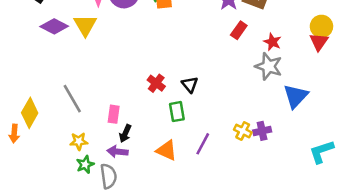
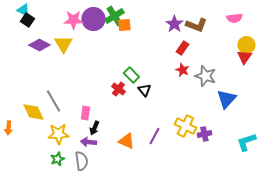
red star: (272, 42) -> (182, 70), moved
green rectangle: (177, 112) -> (131, 75), moved, turned -35
yellow diamond: (30, 113) -> (33, 112), moved, turned -55
yellow cross: (243, 131) -> (185, 126), size x1.5
purple cross: (262, 131) -> (204, 134), moved
yellow star: (79, 141) -> (58, 134), size x1.5
green star: (85, 165) -> (57, 159), moved

